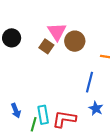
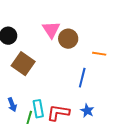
brown square: (46, 46) -> (23, 64), moved, size x1.6
blue star: (96, 108) -> (87, 111), moved

